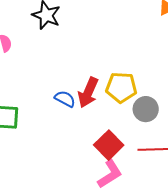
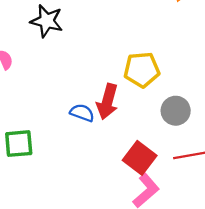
yellow pentagon: (121, 87) -> (142, 70), moved

